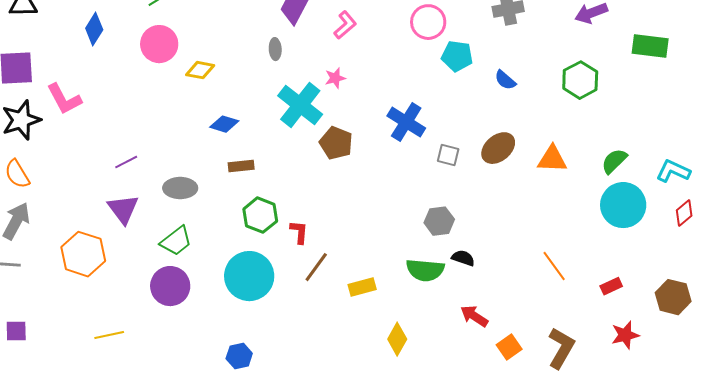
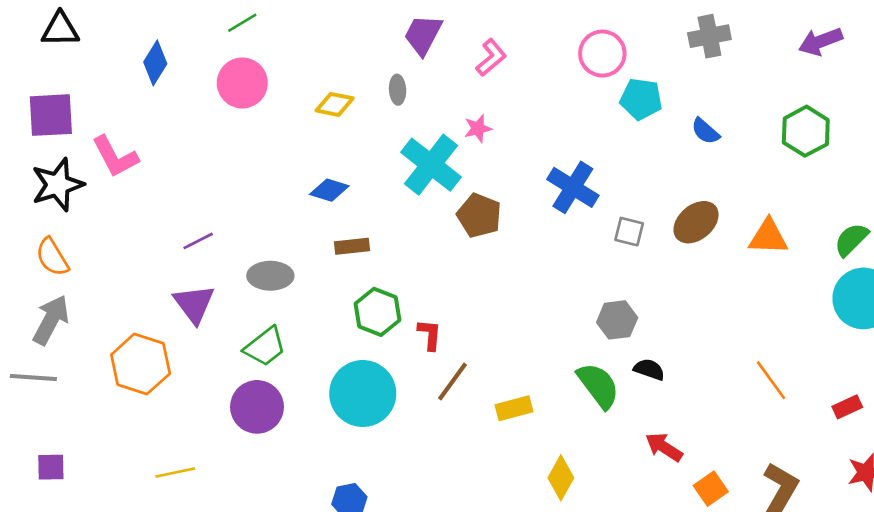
yellow diamond: (200, 70) -> (335, 104), moved
green semicircle: (425, 270) -> (598, 385), turned -132

